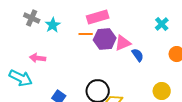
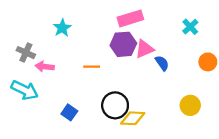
pink rectangle: (98, 17) -> (130, 18), moved
gray cross: (32, 18) -> (26, 53), moved
orange line: (86, 34) -> (92, 67), moved

